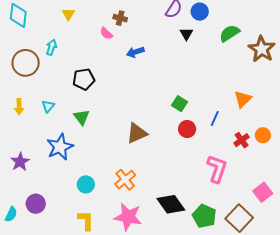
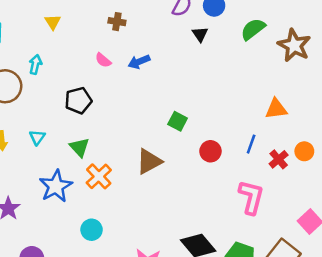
pink semicircle: (106, 33) -> (103, 60), moved
orange triangle: (243, 99) -> (276, 109), turned 42
green square: (180, 104) -> (178, 121), moved
blue line: (215, 119) -> (251, 144), moved
orange cross: (125, 180) -> (99, 176), moved

